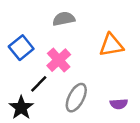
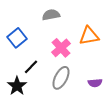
pink cross: (59, 60) -> (61, 48), moved

